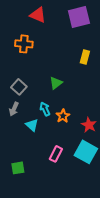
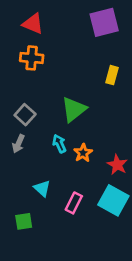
red triangle: (38, 15) -> (33, 24), moved
green triangle: (56, 83) -> (74, 109), size x1.5
cyan triangle: (32, 125) -> (42, 188), moved

